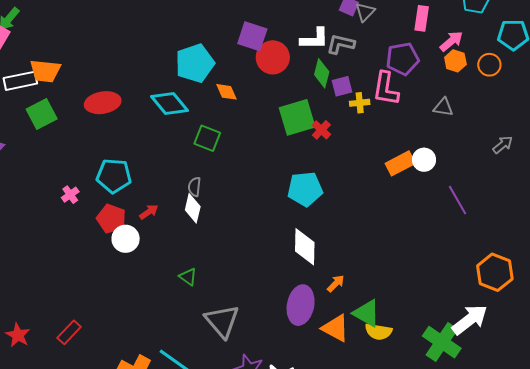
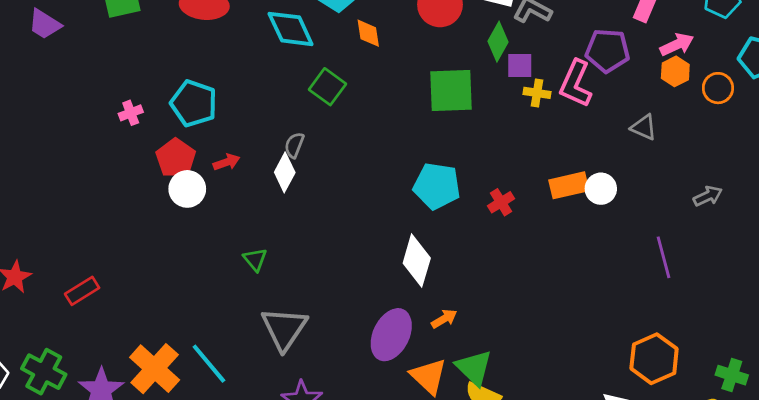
red cross: (321, 130) -> (501, 202), moved
purple line: (457, 200) -> (664, 257), moved

